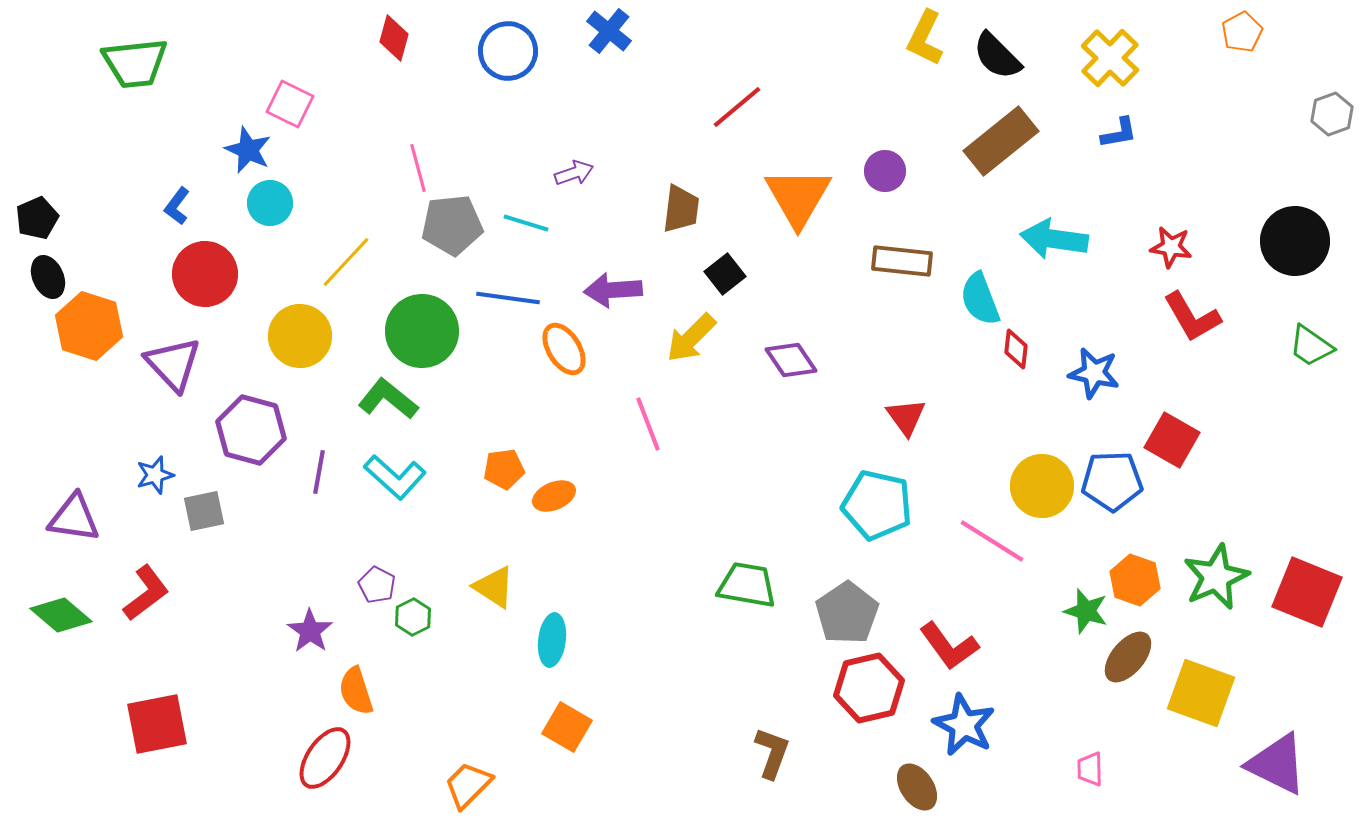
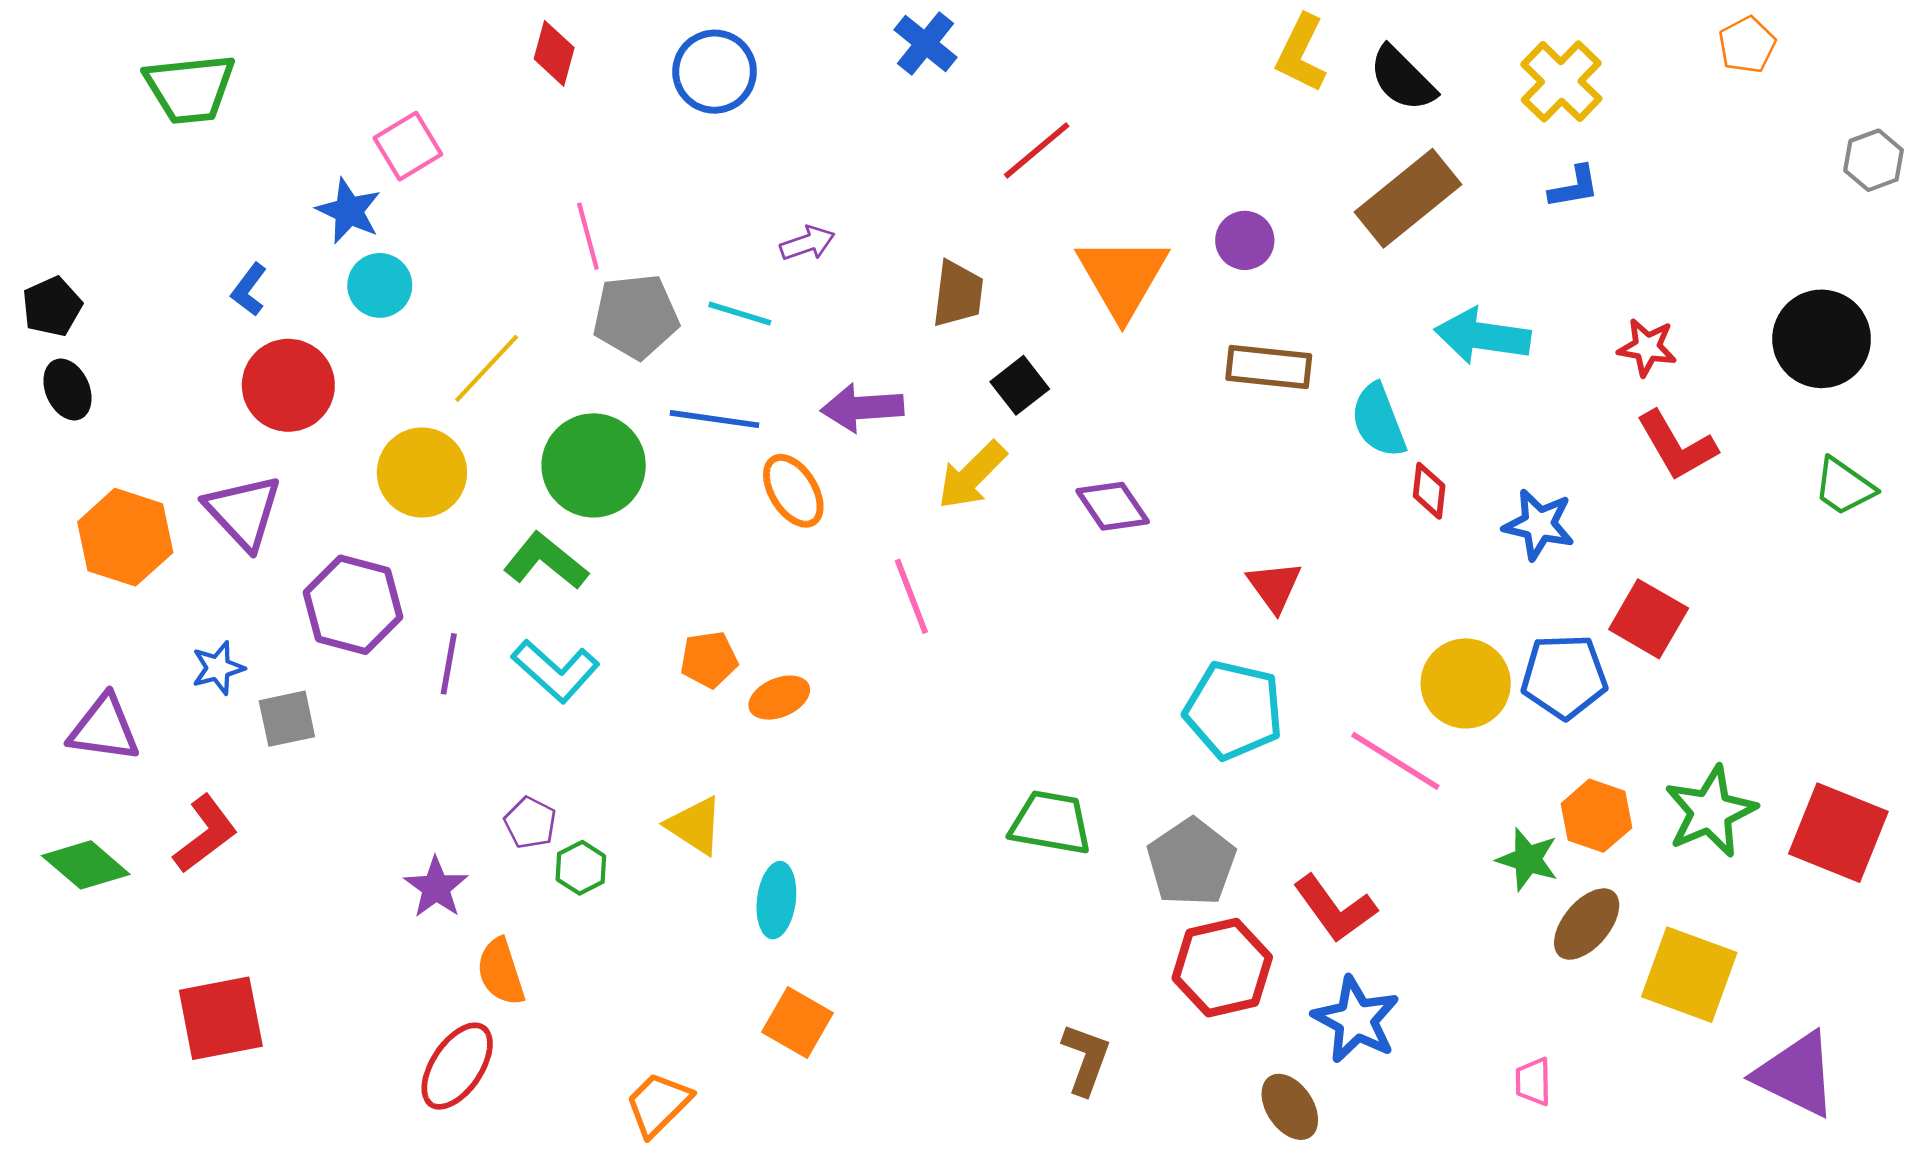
blue cross: (609, 31) -> (926, 43), moved
pink square: (290, 104) -> (408, 146), turned 33
orange hexagon: (89, 326) -> (125, 537), moved

